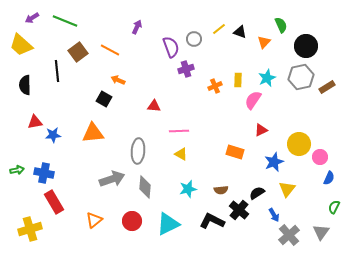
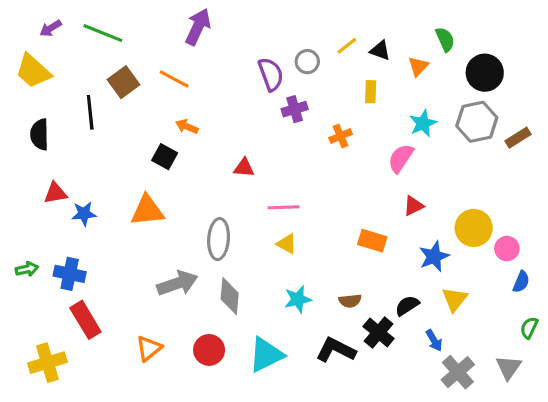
purple arrow: (137, 27) -> (198, 27), moved, size x1.6
yellow rectangle: (238, 80) -> (371, 92), moved

